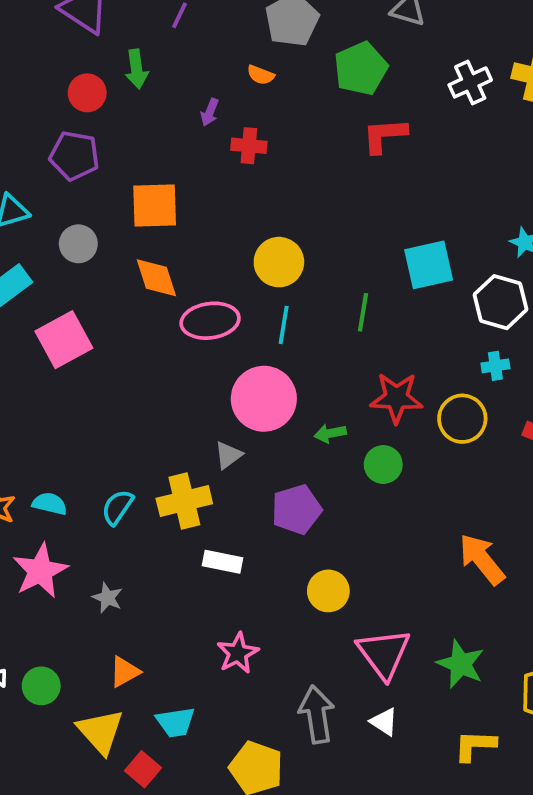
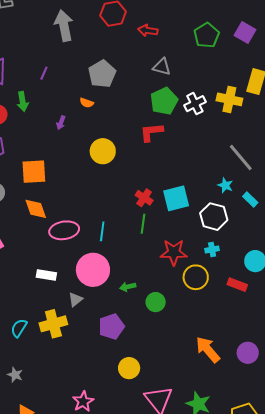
green pentagon: (361, 68) -> (164, 101), moved
red cross: (249, 146) -> (144, 198), moved, turned 30
yellow circle: (279, 262) -> (103, 151), moved
red star: (396, 398) -> (174, 252), moved
white rectangle: (222, 562) -> (46, 275), moved

